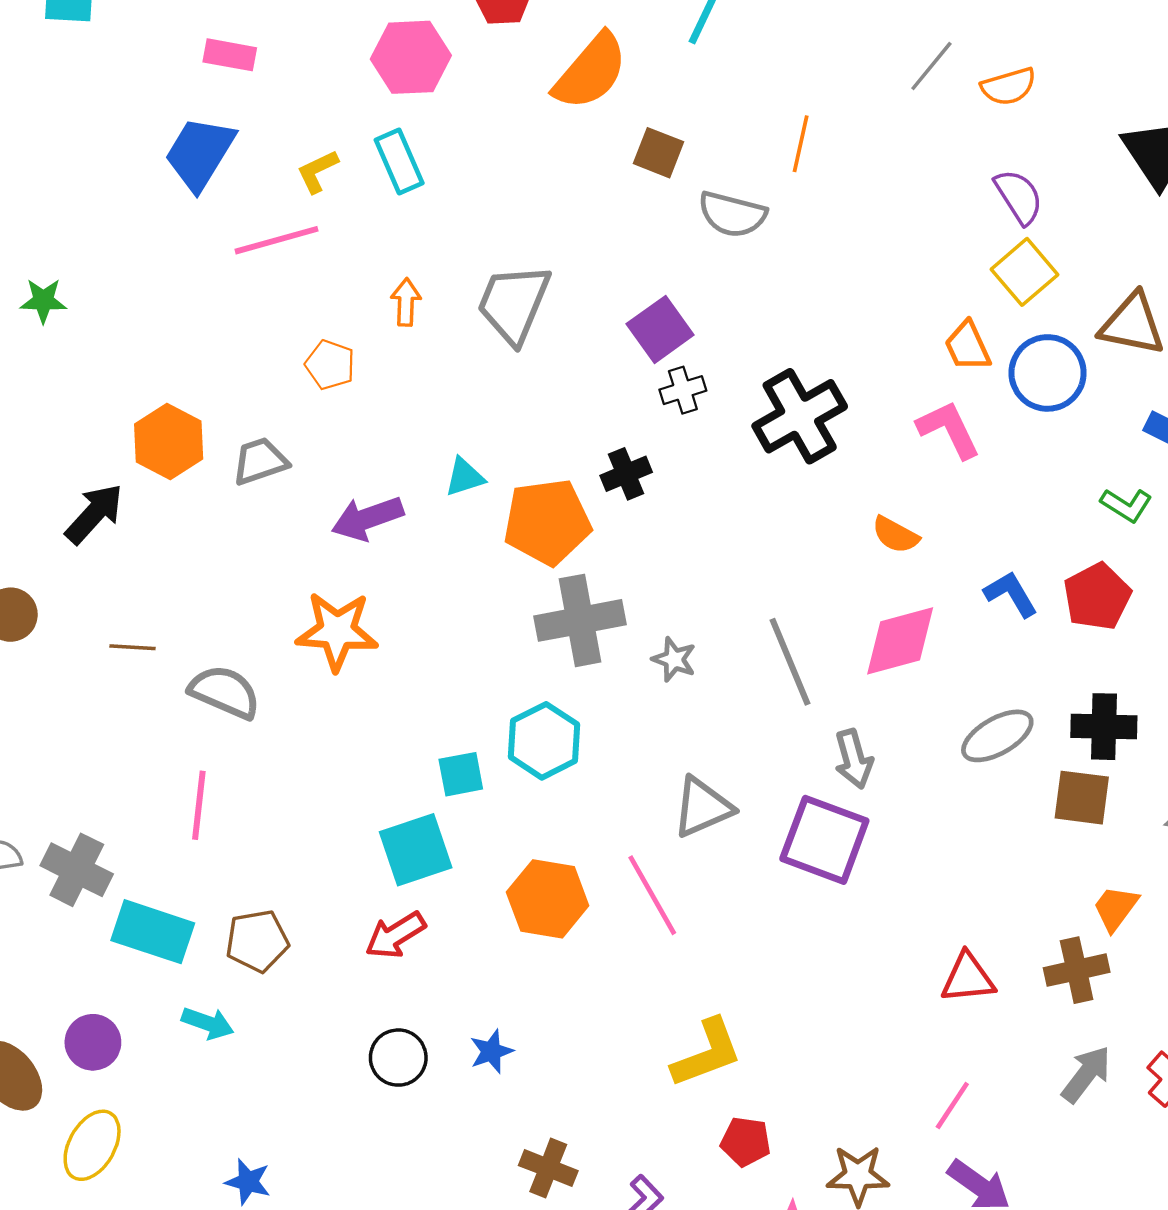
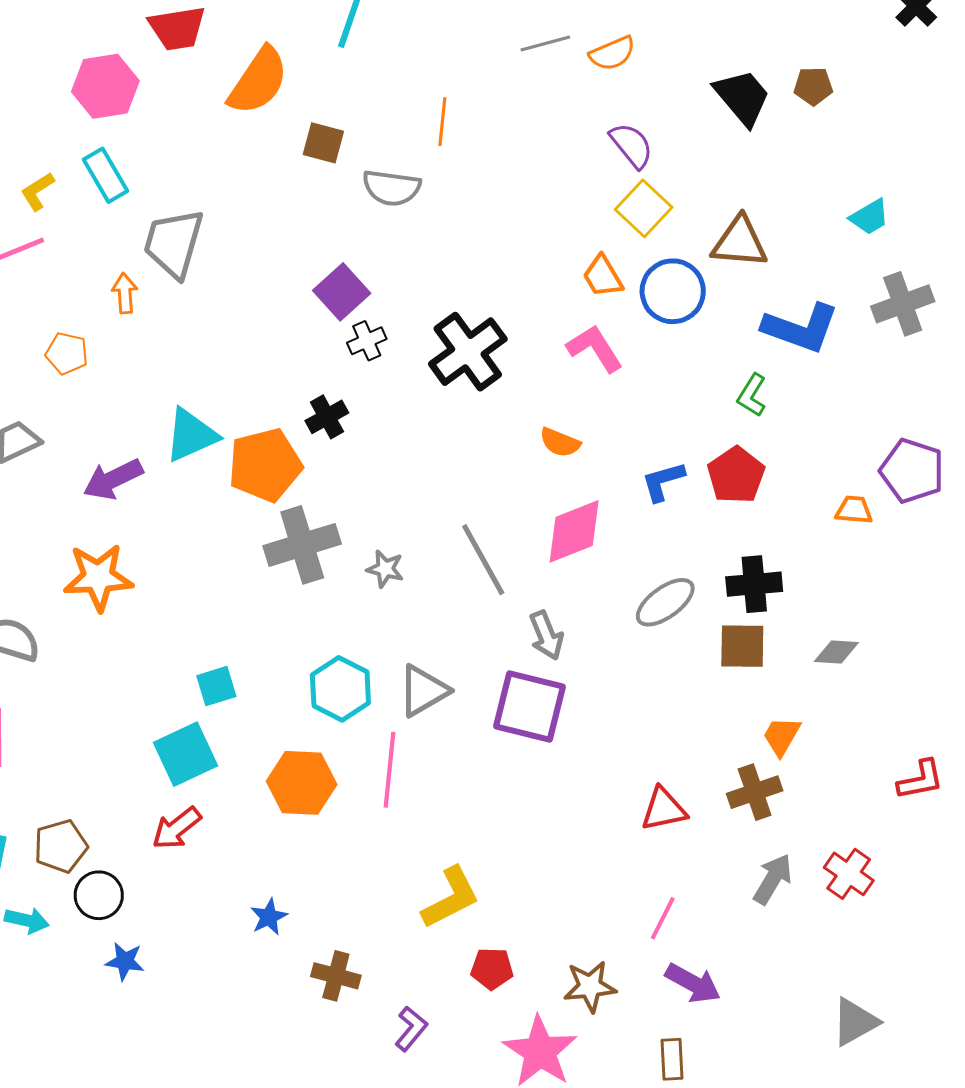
gray line: (931, 66) -> (545, 43), turned 42
gray trapezoid: (514, 304) -> (174, 243), moved
cyan triangle: (465, 477) -> (191, 435), size x1.6
green L-shape: (1126, 505) -> (752, 395), turned 96
blue L-shape: (1011, 594) -> (663, 481), turned -69
cyan hexagon: (544, 741) -> (340, 689), moved
pink line: (652, 895) -> (390, 770), turned 42
black circle: (398, 1058) -> (99, 895), moved
brown cross: (548, 1168) -> (336, 976), moved
blue star: (248, 1182) -> (125, 961), moved

